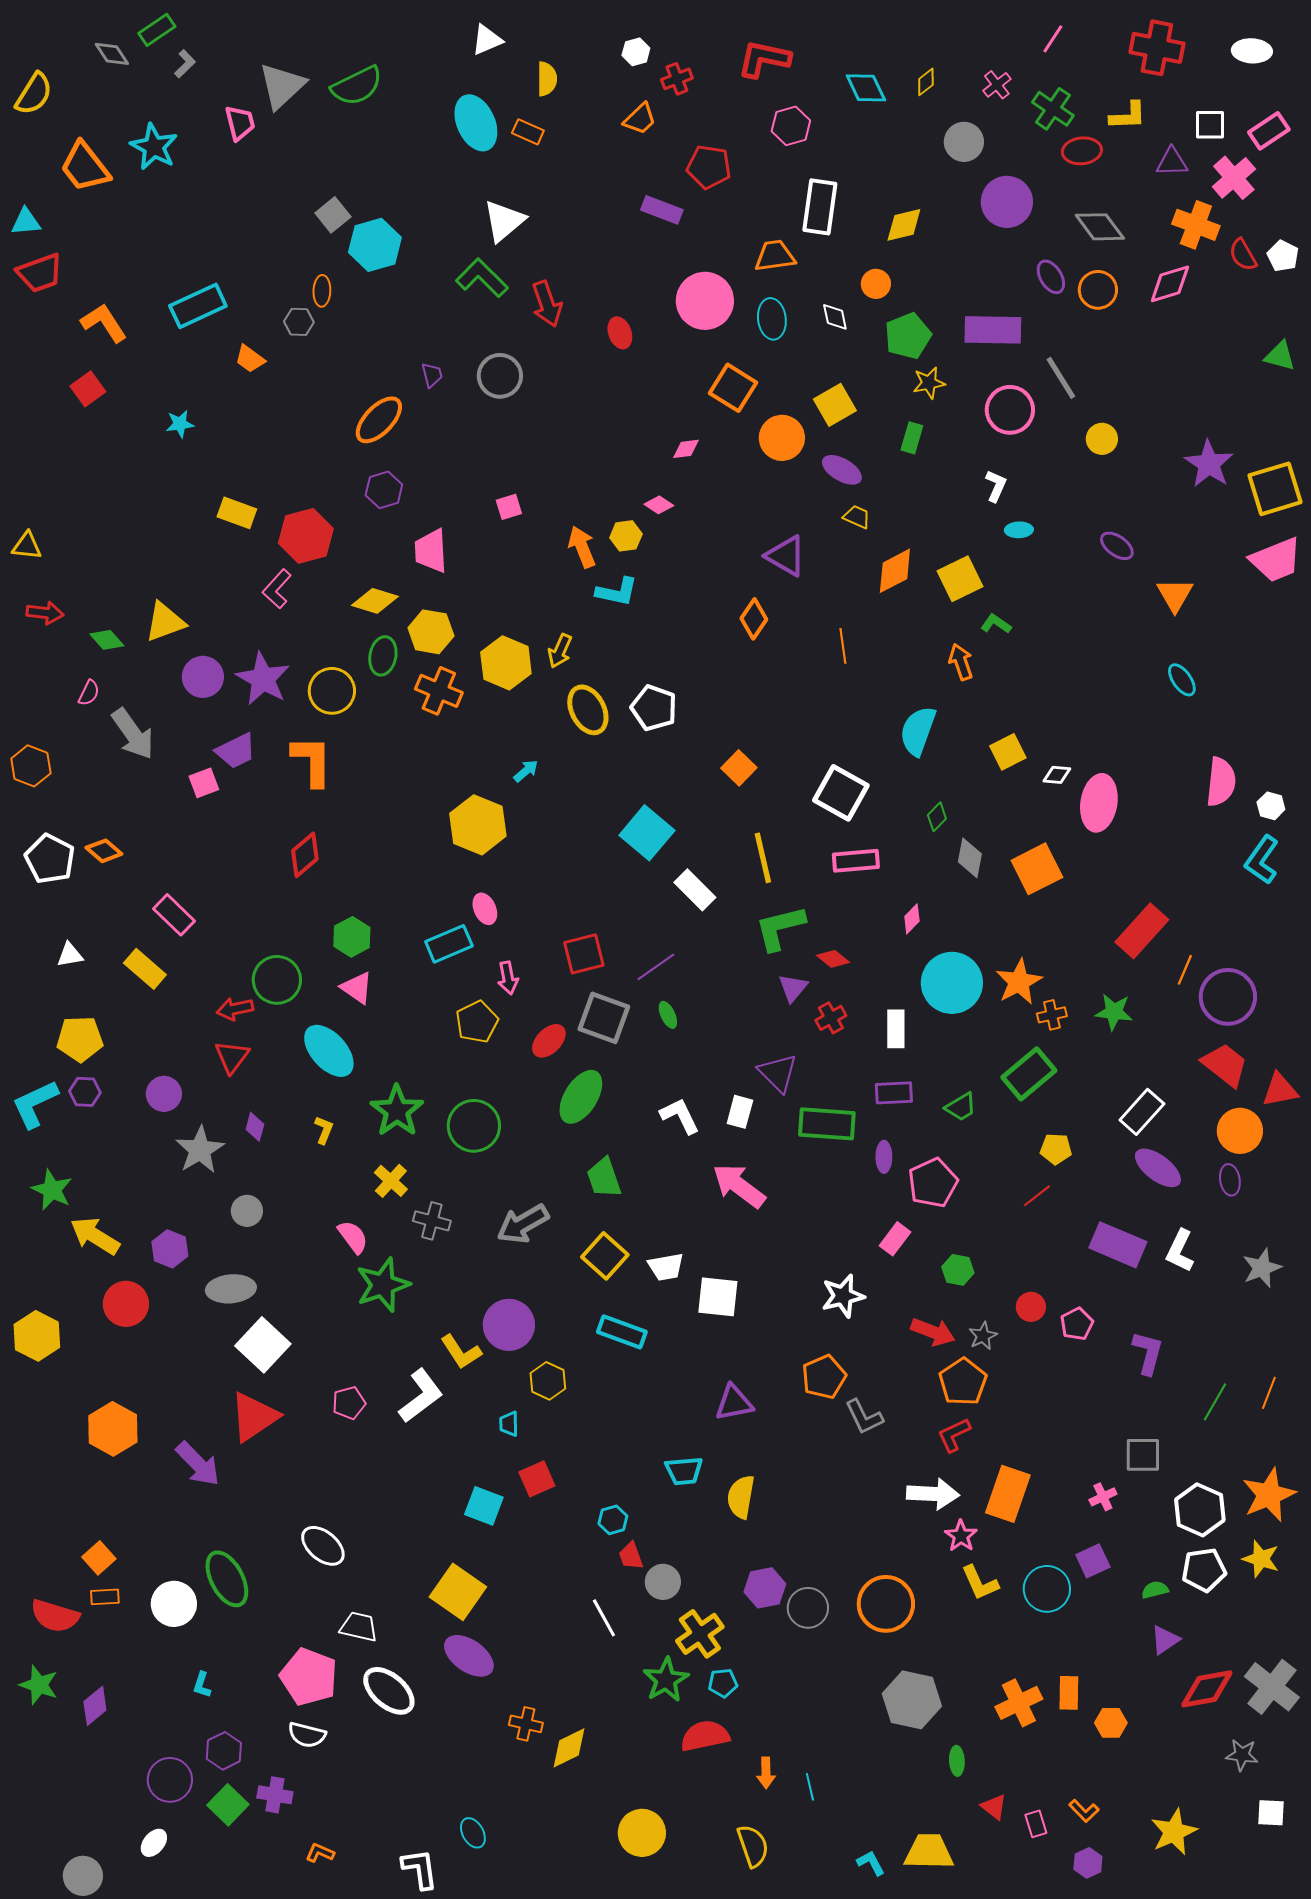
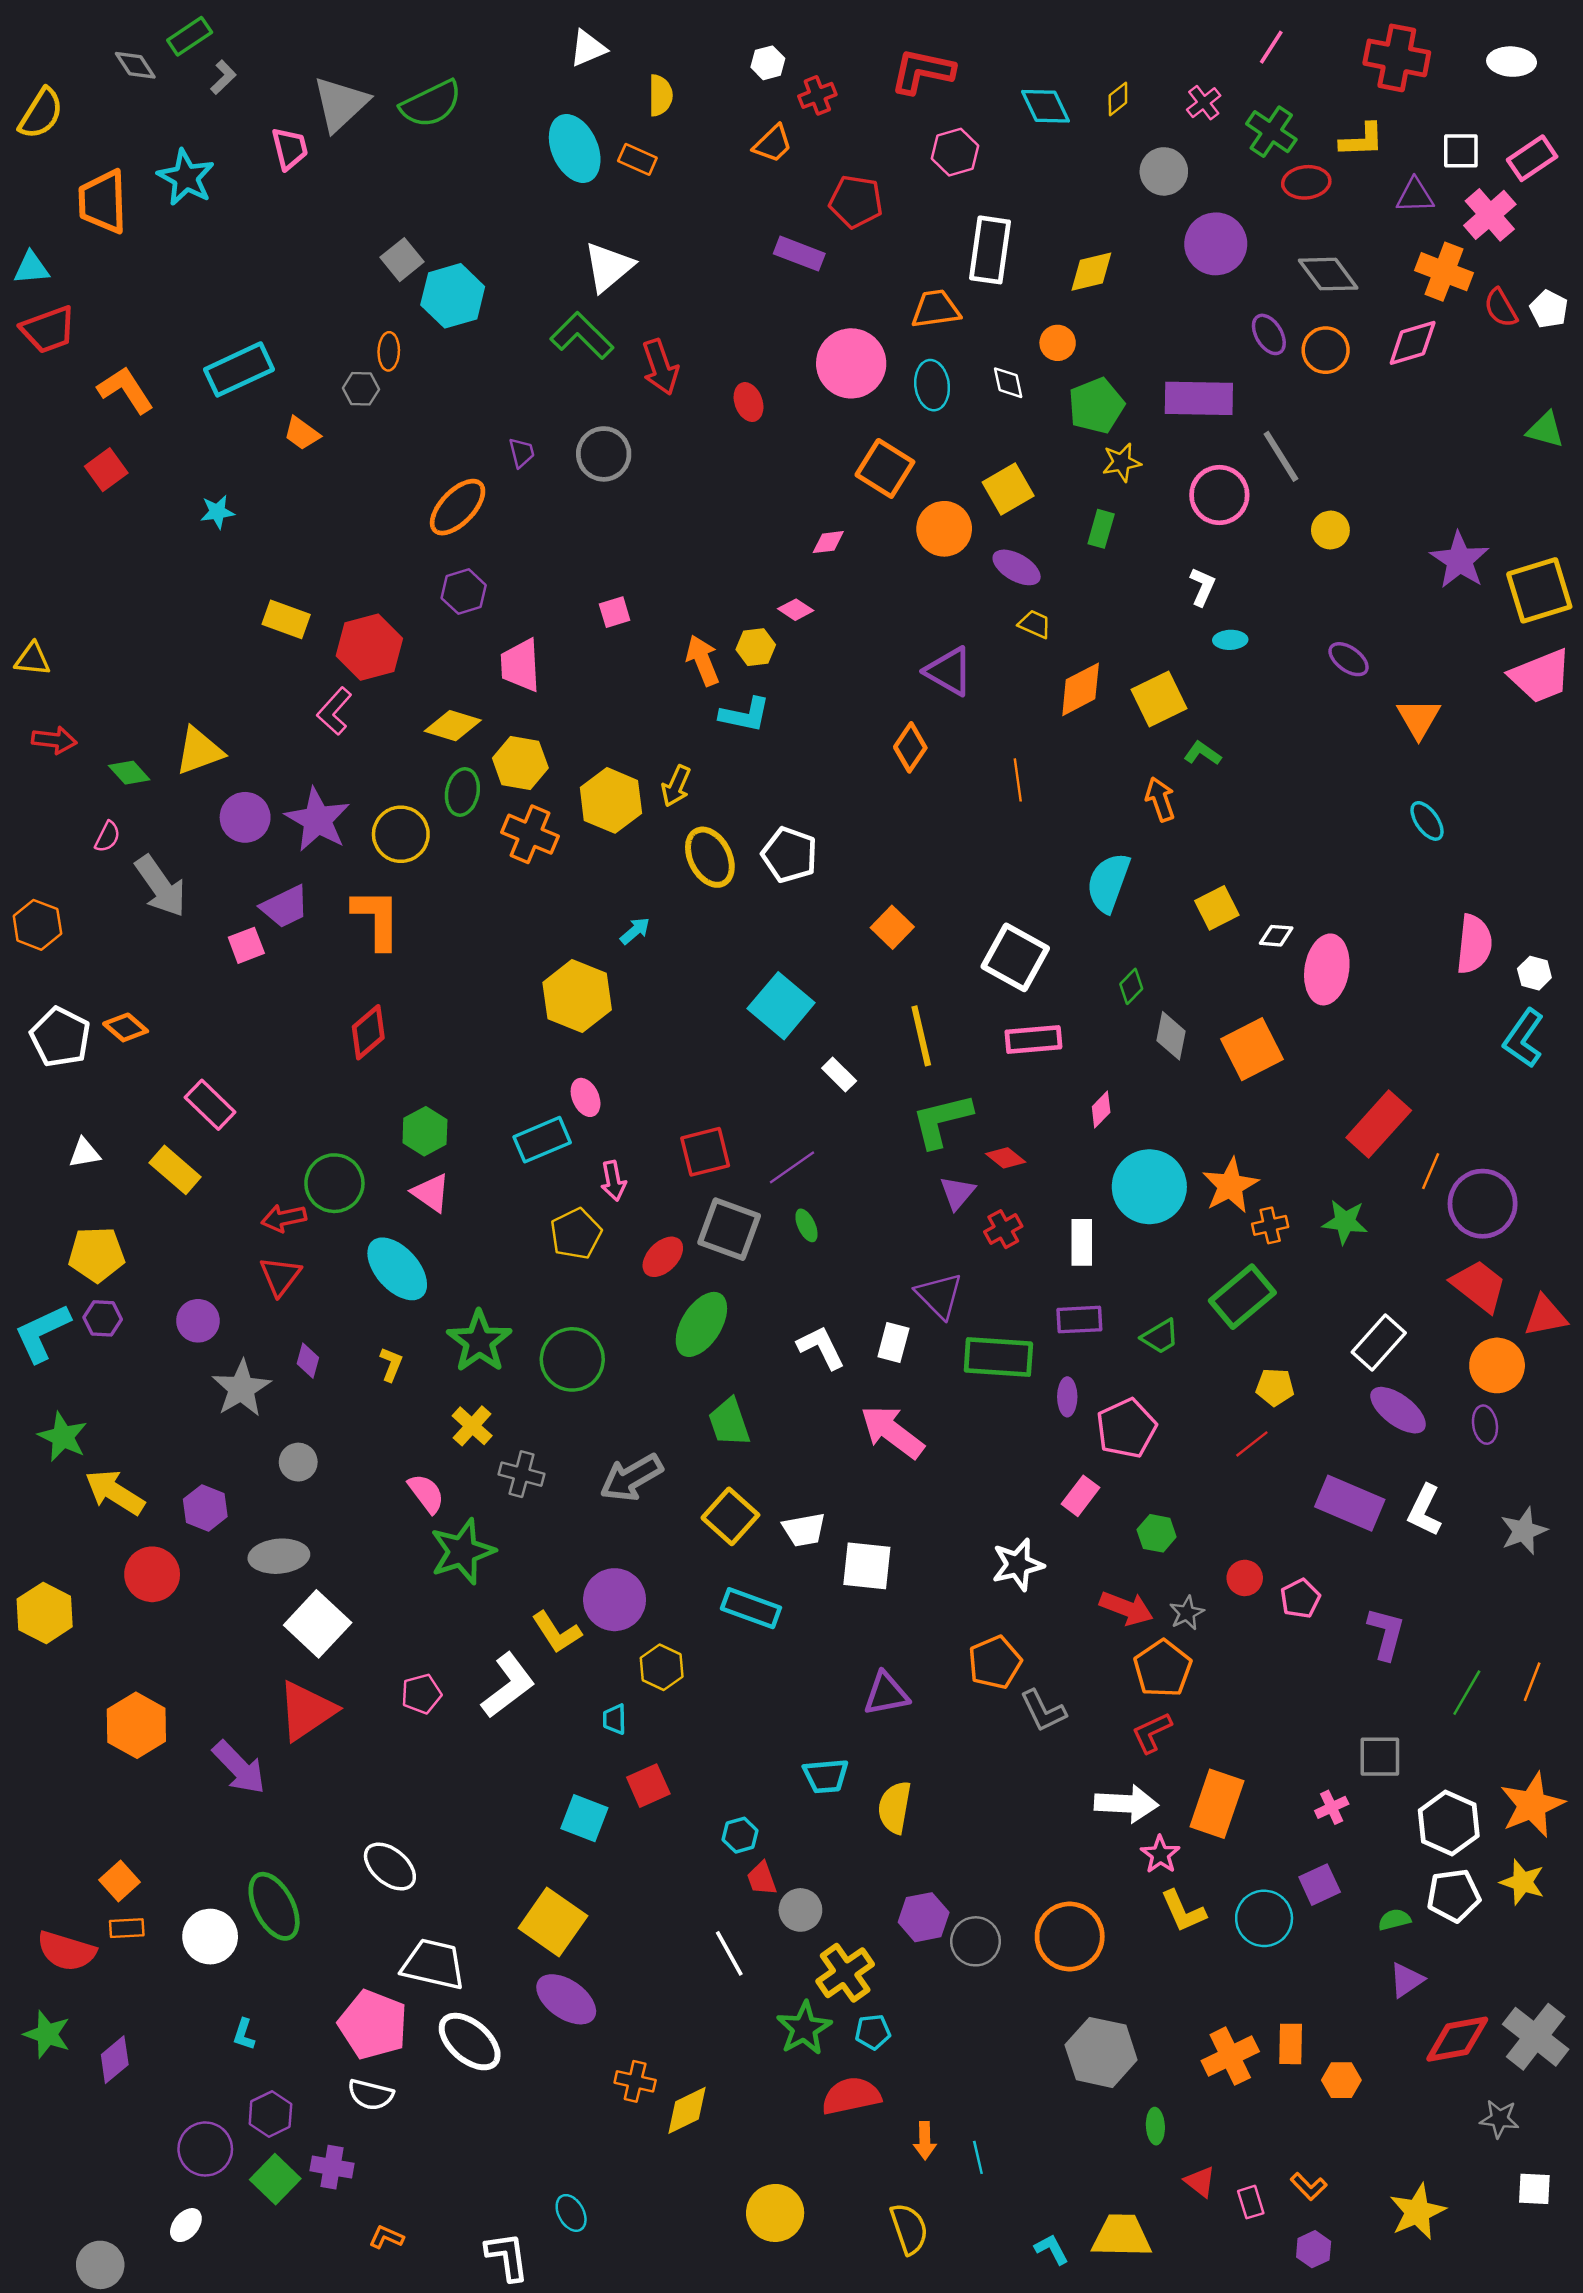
orange trapezoid: (85, 167) -> (103, 202), turned 36
white rectangle: (695, 890) -> (839, 1074), size x0.7
white trapezoid: (359, 1627) -> (433, 1964), size x1.4

